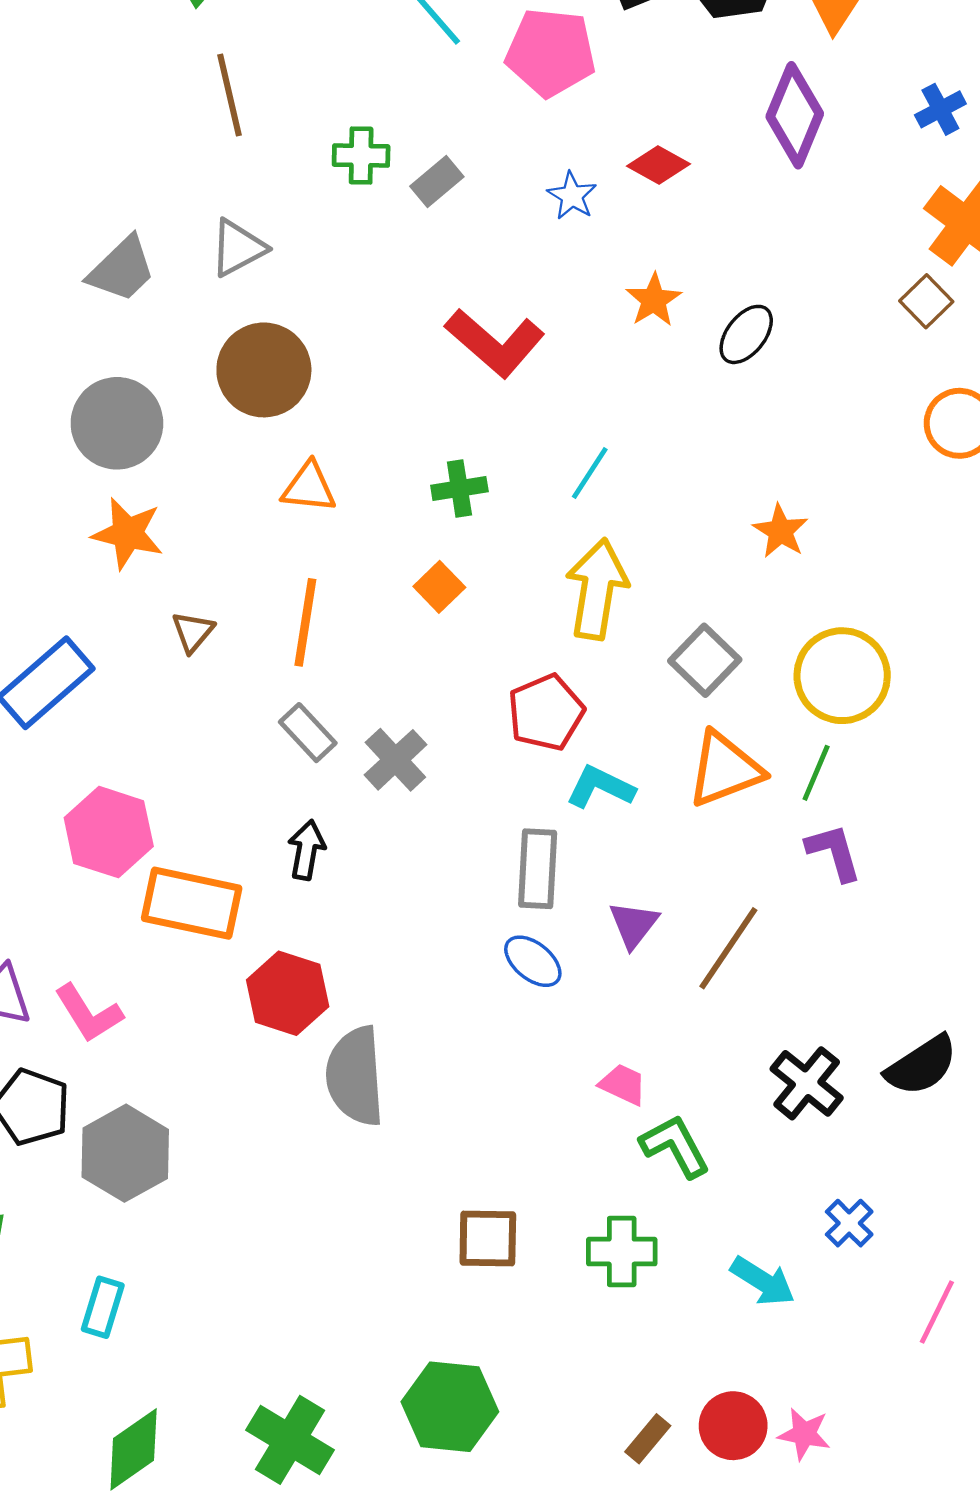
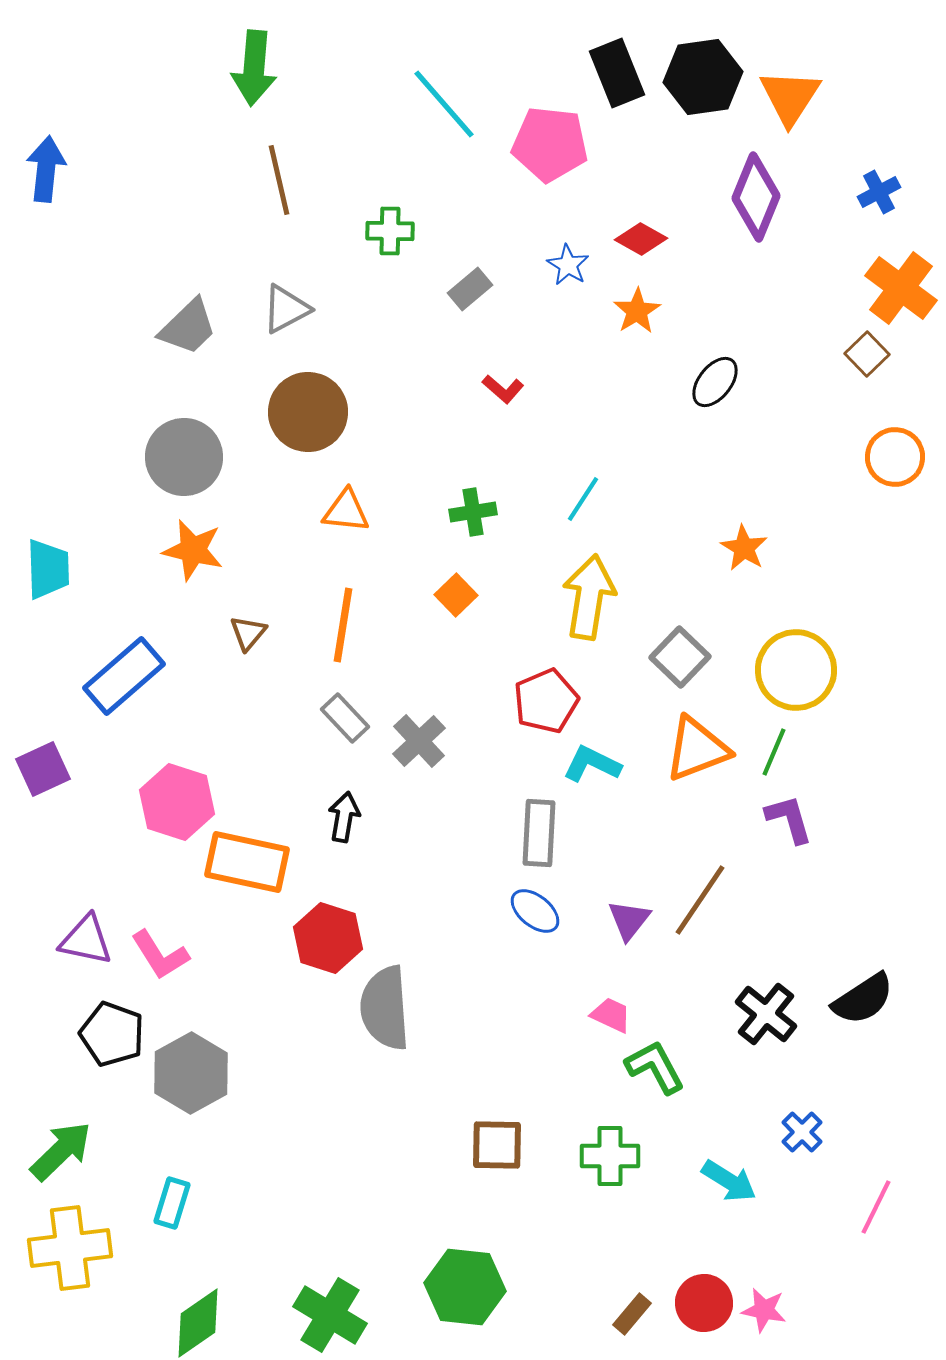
gray rectangle: (437, 182) -> (470, 289), moved
orange star: (654, 300) -> (637, 311), moved
red L-shape: (495, 343) -> (503, 389), size x0.5
purple triangle: (634, 924) -> (629, 920), moved

